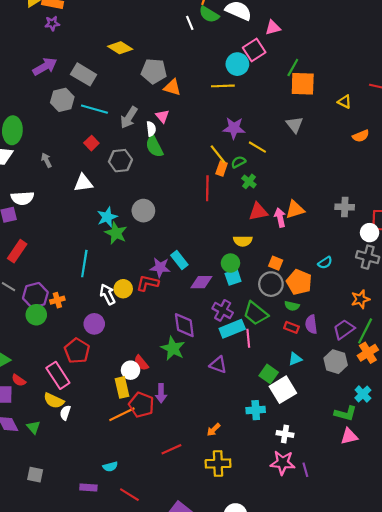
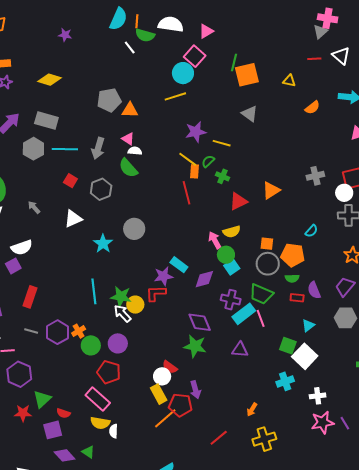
yellow diamond: (120, 48) -> (50, 80), moved
white semicircle: (151, 129) -> (135, 151), moved, turned -64
pink arrow: (280, 217) -> (215, 240), moved
green star: (116, 233) -> (121, 297), moved
green circle: (36, 315) -> (91, 345), moved

